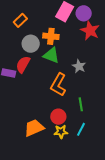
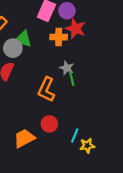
orange cross: (51, 36) -> (59, 37), moved
green triangle: (51, 55) -> (23, 39), moved
green line: (81, 104) -> (72, 78), moved
yellow star: (61, 132) -> (87, 146), moved

